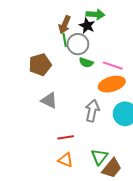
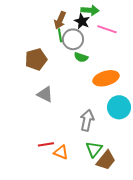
pink line: (113, 66) -> (107, 29), moved
gray arrow: (92, 111) -> (87, 120), moved
red line: (66, 137) -> (46, 144), moved

